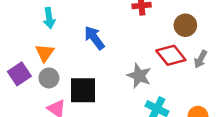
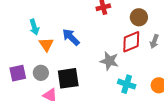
orange triangle: (45, 53) -> (46, 44), moved
red diamond: (171, 55) -> (131, 42), turned -65
purple square: (19, 74) -> (18, 73), turned 30

